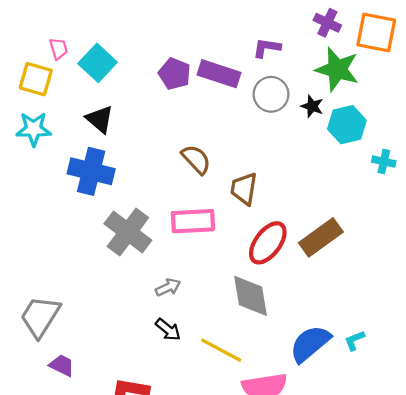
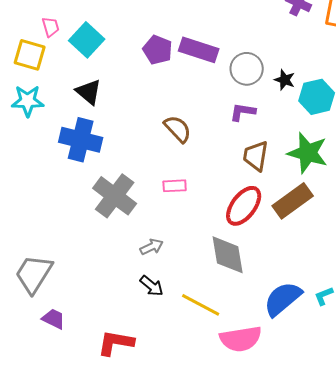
purple L-shape: (267, 48) -> (243, 112), moved
green star: (337, 69) -> (308, 153), moved
brown trapezoid: (244, 189) -> (256, 156), moved
pink rectangle: (193, 221) -> (175, 186), size x0.6

